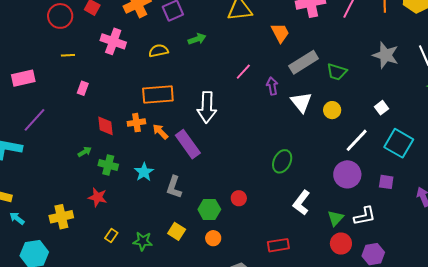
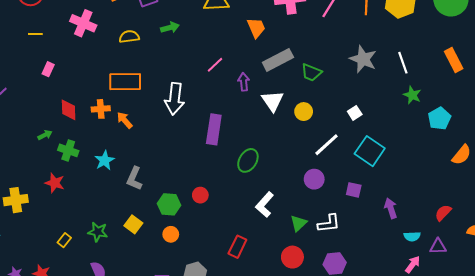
purple rectangle: (188, 144) -> (214, 129), moved, turned 40
purple circle: (347, 174) -> (314, 179), size x0.7
yellow rectangle: (111, 235) -> (64, 240), moved
red circle: (341, 244) -> (292, 257), moved
red rectangle: (278, 245) -> (237, 247), turned -60

